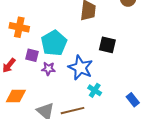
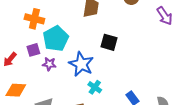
orange cross: (19, 27) -> (34, 19), moved
purple square: (32, 55) -> (33, 50), turned -32

